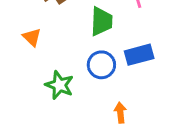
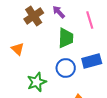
green star: (59, 85) -> (37, 82), turned 30

